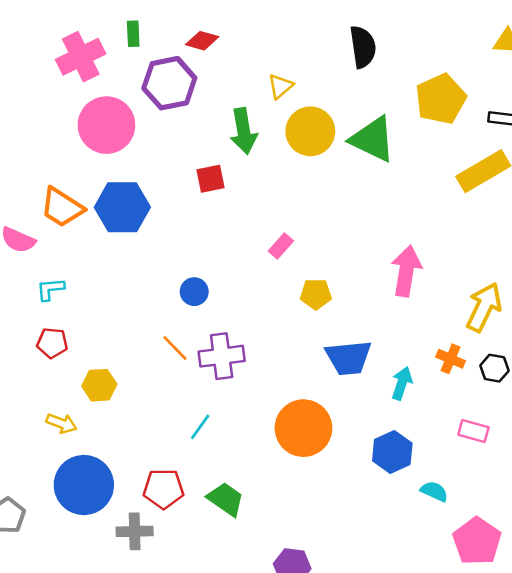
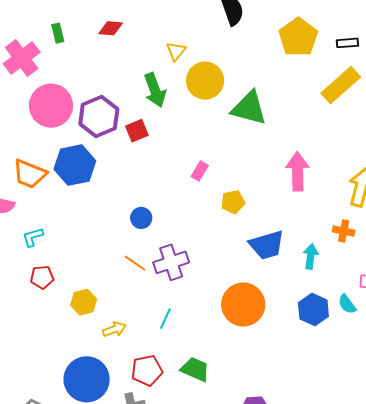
purple hexagon: (169, 83) -> (99, 117), moved
green triangle: (373, 139) -> (249, 108), moved
yellow arrow: (62, 423) -> (114, 329), moved, turned -30
cyan semicircle: (434, 491) -> (347, 304), moved, turned -140

